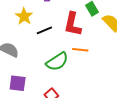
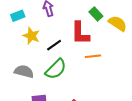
green semicircle: (57, 62) -> (56, 69), moved

